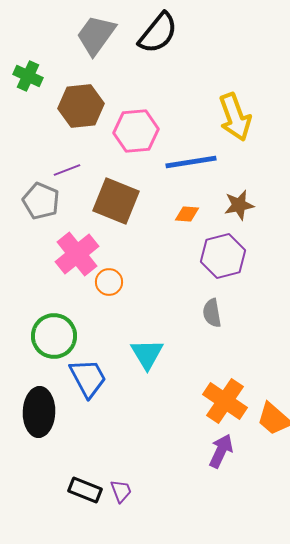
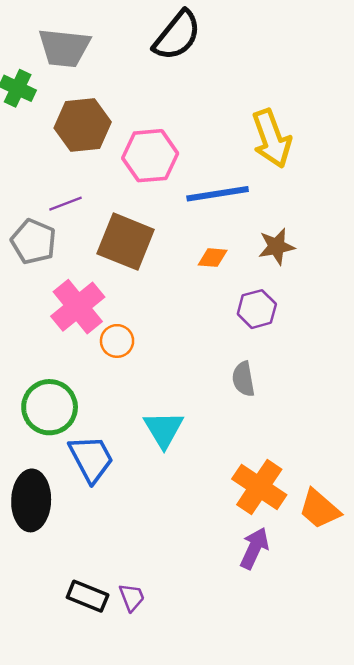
gray trapezoid: (96, 35) -> (64, 48), moved, turned -120
purple hexagon: (223, 256) -> (257, 309), size x0.7

